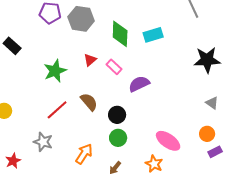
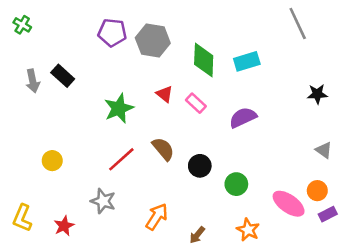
red triangle: (90, 60) -> (165, 94), turned -40
black star: (207, 60) -> (317, 94), size x0.6
purple semicircle: (139, 84) -> (243, 118), moved
green circle: (118, 138) -> (236, 184), moved
pink ellipse: (168, 141) -> (289, 204), moved

